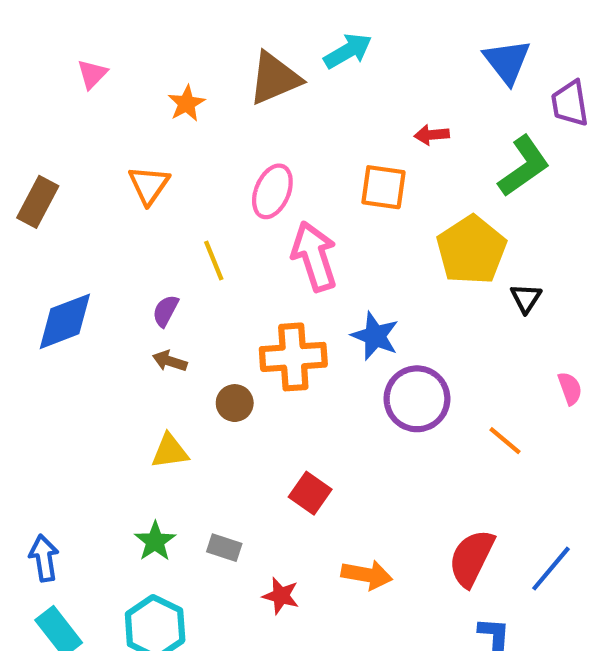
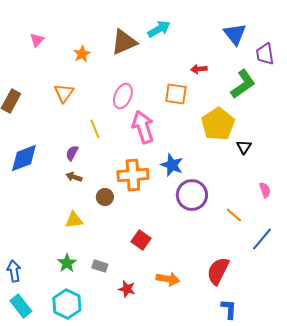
blue line: (551, 569) -> (262, 239), moved

